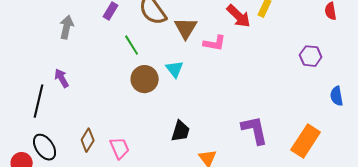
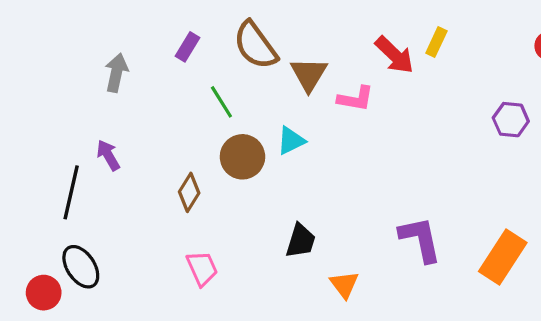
cyan triangle: (175, 69) -> (291, 141), turned 42
brown diamond: (88, 140) -> (189, 192), moved

